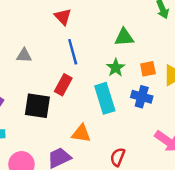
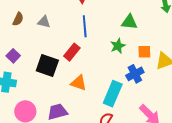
blue cross: (142, 97) -> (135, 74), turned 36
cyan rectangle: (105, 98) -> (113, 94), moved, turned 30
orange triangle: (81, 134) -> (79, 83), moved

